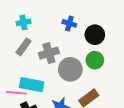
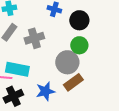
gray circle: (70, 69) -> (67, 62), moved

